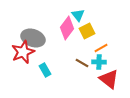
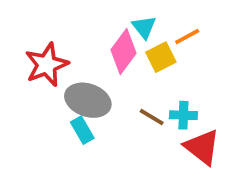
gray ellipse: (33, 38) -> (88, 100), moved
orange line: (101, 48) -> (187, 36), moved
red star: (23, 52) -> (47, 65), moved

